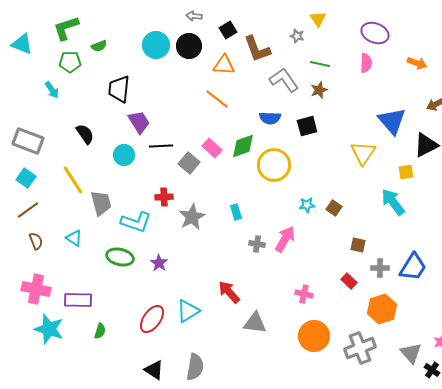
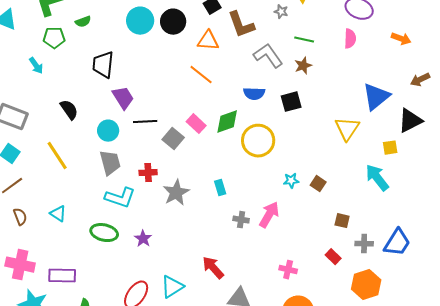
blue triangle: (392, 121) -> (376, 97), turned 32
gray trapezoid: (101, 203) -> (110, 163), moved

